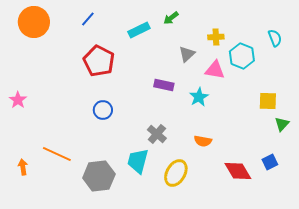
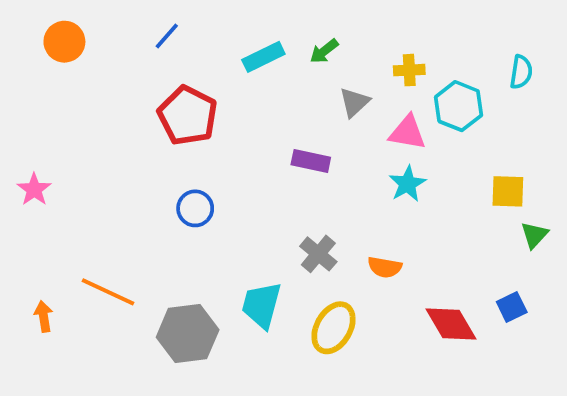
green arrow: (171, 18) -> (324, 51), moved
orange circle: (34, 22) -> (64, 42), size x0.7
cyan semicircle: (275, 38) -> (521, 72), turned 30
cyan star: (199, 97) -> (407, 184), moved
gray cross: (157, 134) -> (318, 254), moved

